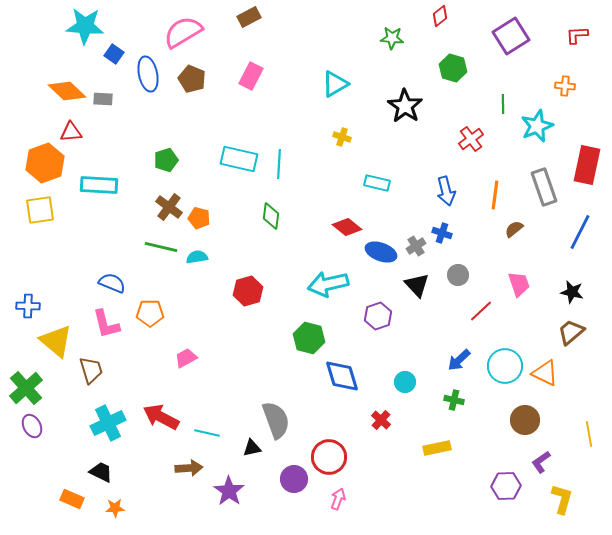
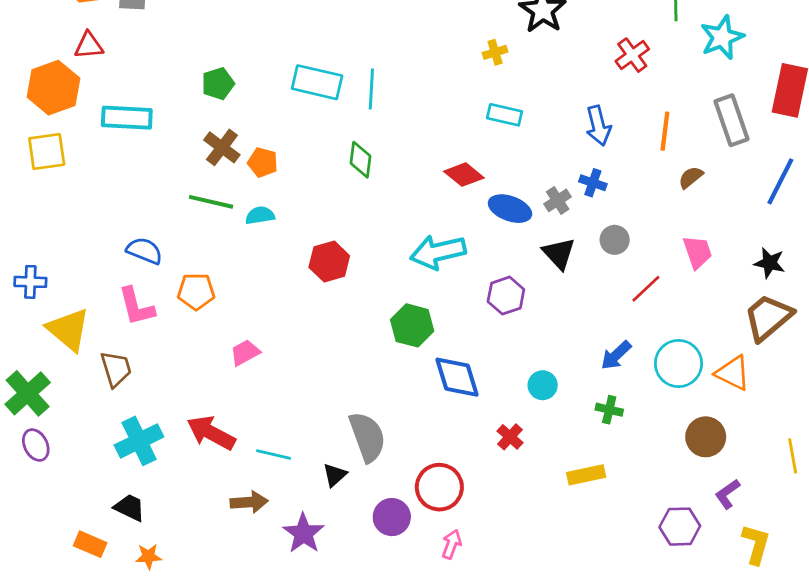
yellow cross: (342, 137) -> (495, 52), moved, turned -36
brown trapezoid: (571, 332) -> (768, 317), size x1.4
black triangle: (252, 448) -> (335, 475), turned -30

